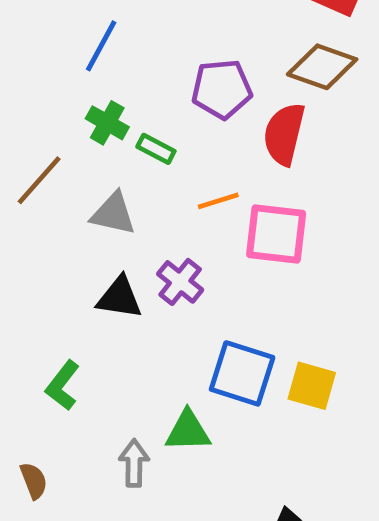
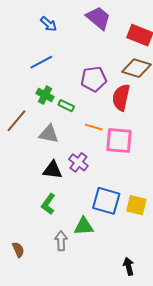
blue line: (101, 46) -> (41, 62), turned 35
orange line: (218, 201) -> (94, 127), turned 36
green L-shape: (63, 385) -> (48, 204), moved

